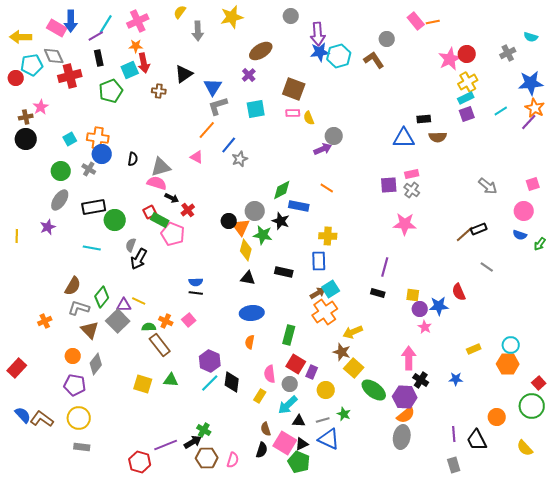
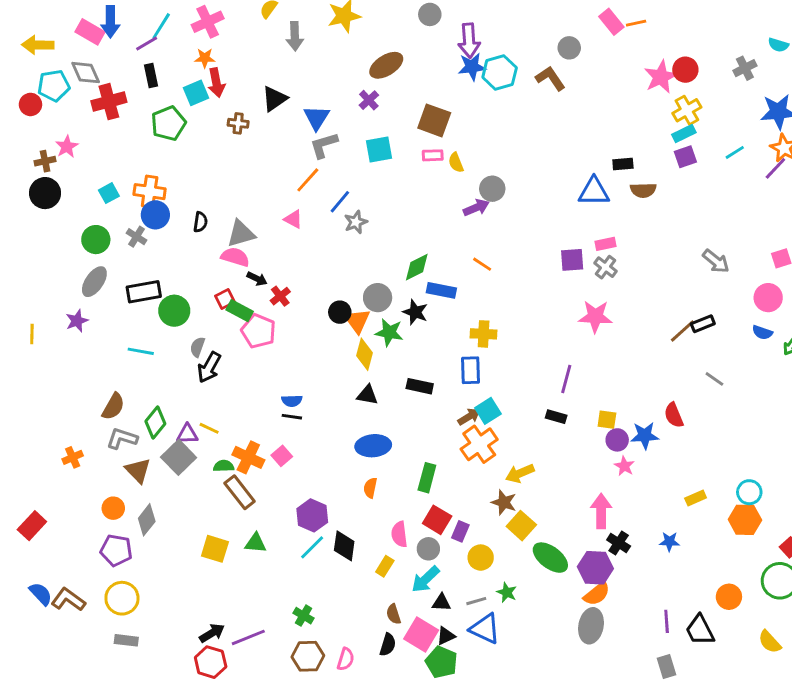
orange cross: (166, 321) -> (248, 457), size x1.5
black arrow: (193, 442) -> (212, 633), moved

